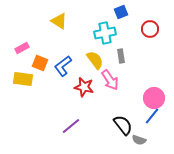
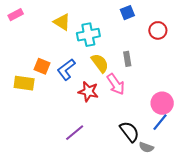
cyan cross: (105, 33) -> (88, 35), moved
pink rectangle: (22, 48) -> (16, 15), moved

